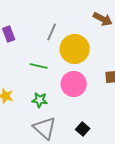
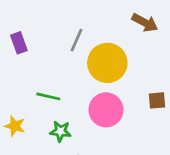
green line: (39, 66) -> (48, 96), moved

